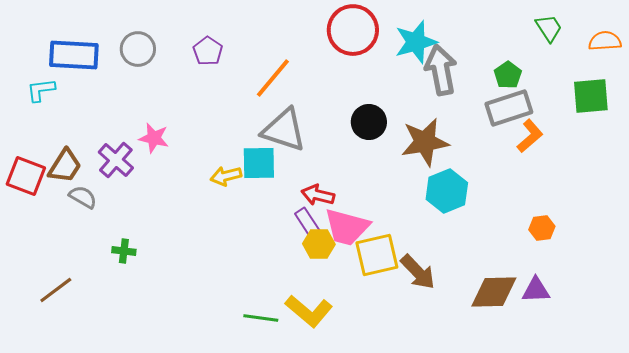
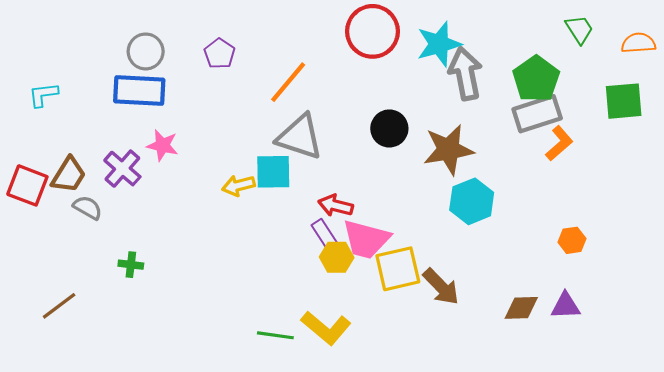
blue rectangle: (74, 55) -> (139, 91), moved
green pentagon: (508, 75) -> (536, 79), size x1.6
brown diamond: (494, 292) -> (521, 308), size x0.7

